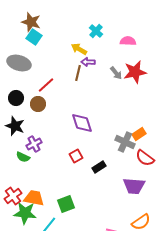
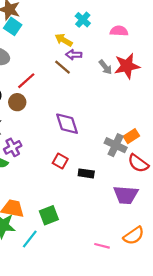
brown line: (78, 73) -> (62, 67), turned -63
red square: (76, 156) -> (60, 161), turned -32
black rectangle: (99, 167) -> (86, 173), turned 40

